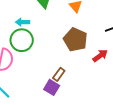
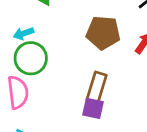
brown rectangle: (59, 74) -> (97, 87), size x1.5

